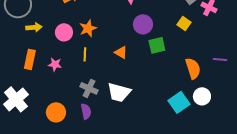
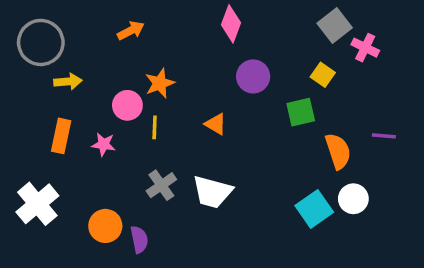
pink circle: (64, 32) -> (127, 105), moved
green square: (157, 45) -> (301, 112), moved
gray cross: (89, 88) -> (161, 185), turned 30
purple semicircle: (86, 111) -> (139, 240), moved

